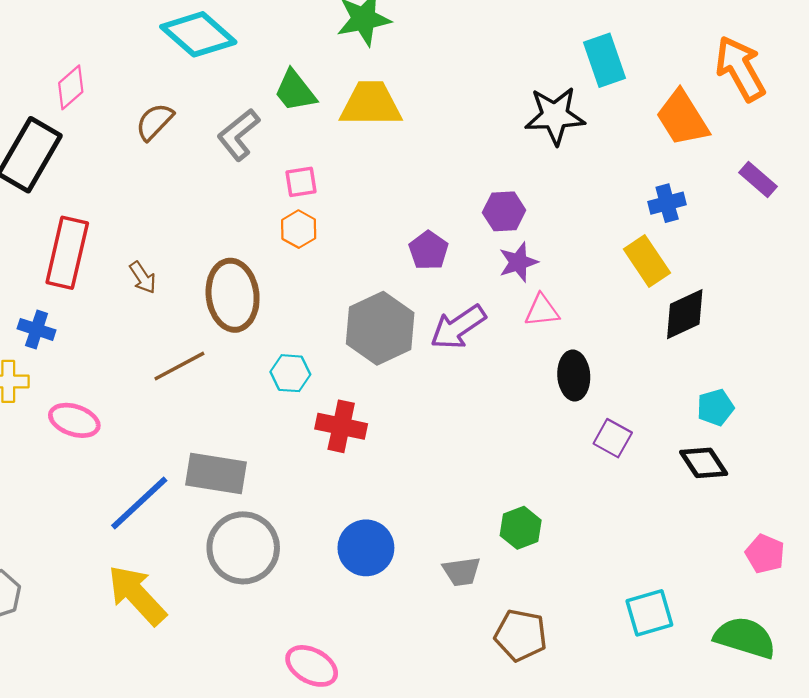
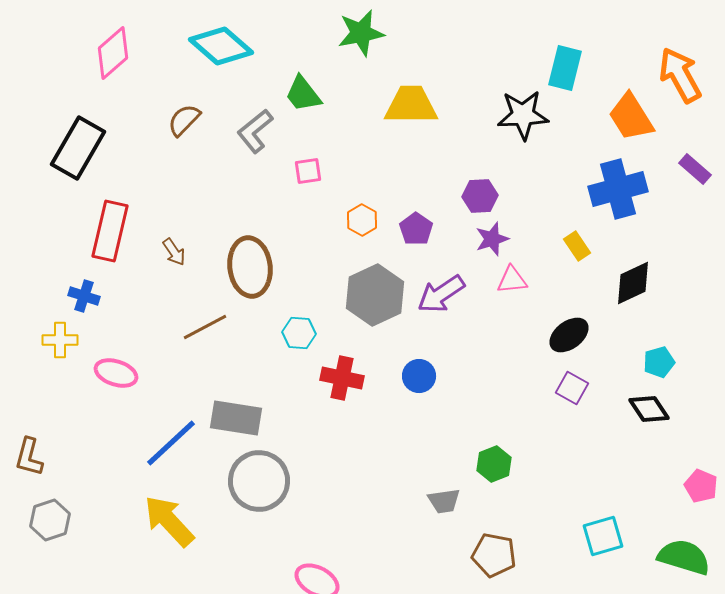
cyan rectangle: (604, 60) -> (565, 68), turned 33
pink diamond: (71, 87) -> (113, 53), moved, size x1.4
yellow trapezoid: (371, 104) -> (411, 105), moved
blue cross: (667, 203) -> (618, 189), size x1.8
orange hexagon: (299, 229) -> (362, 220), moved
yellow rectangle: (647, 261) -> (577, 246), moved, size x0.7
black ellipse: (574, 376) -> (569, 335), moved, turned 57
blue circle: (366, 548) -> (419, 376), moved, size x0.7

